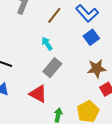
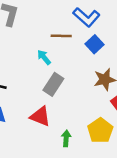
brown line: (54, 15) -> (61, 36), moved, turned 60

